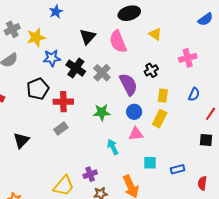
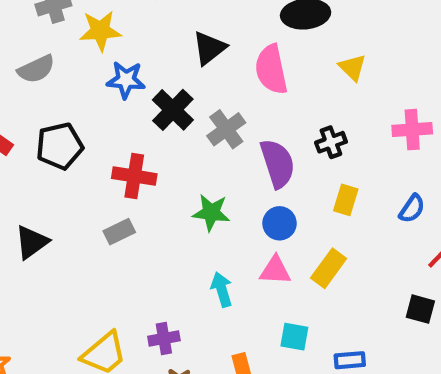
black pentagon: (38, 89) -> (60, 146), moved
yellow rectangle: (160, 119) -> (329, 268), moved

